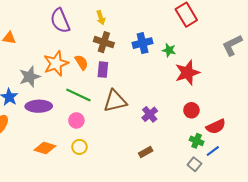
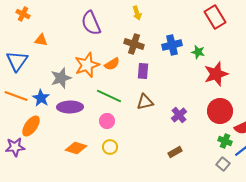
yellow arrow: (101, 18) -> (137, 13), moved
orange semicircle: (81, 62) -> (112, 64), turned 91
purple rectangle: (103, 70) -> (143, 71), moved
brown triangle: (115, 101) -> (145, 102), size x0.7
red circle: (191, 110) -> (220, 111), size x1.6

